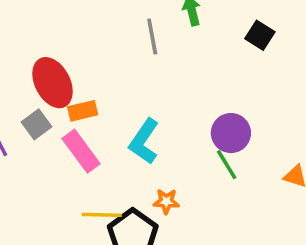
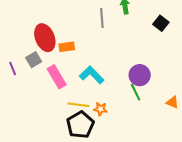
orange rectangle: (83, 111) -> (67, 47), moved
cyan L-shape: (144, 141) -> (92, 75), turned 95
yellow line: (102, 215) -> (78, 105), moved

